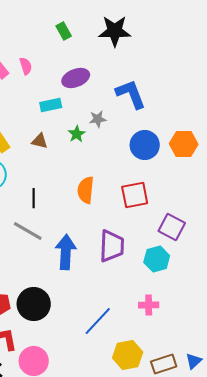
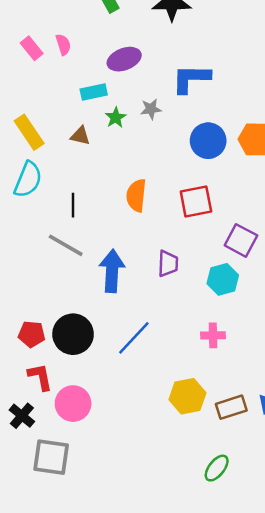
blue L-shape: (131, 94) -> (191, 79), turned -68
green star: (77, 134) -> (116, 118), moved
purple trapezoid: (112, 246) -> (168, 264), size x0.7
blue line: (98, 321) -> (134, 338), moved

